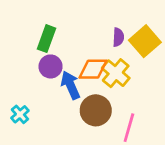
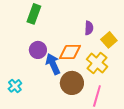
green rectangle: (47, 39) -> (34, 14), moved
yellow square: (145, 41) -> (109, 40), moved, size x0.7
yellow cross: (116, 73) -> (97, 63), moved

